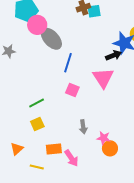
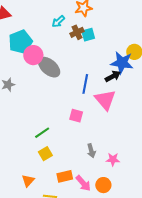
blue line: (68, 63) -> (85, 84), moved
orange circle: (110, 148) -> (103, 185), moved

